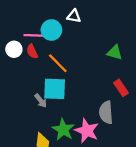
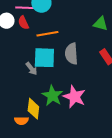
orange line: (58, 63) -> (47, 34), turned -55
gray semicircle: (106, 112) -> (71, 54), moved

